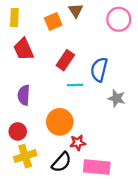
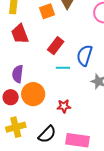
orange circle: (60, 122) -> (33, 94), moved
red circle: (18, 131) -> (11, 97), moved
red star: (78, 143) -> (64, 106), moved

